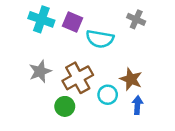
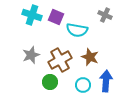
brown star: (131, 79) -> (90, 57), moved
cyan circle: (108, 95) -> (83, 85), moved
blue arrow: (137, 105) -> (106, 81), size x1.5

